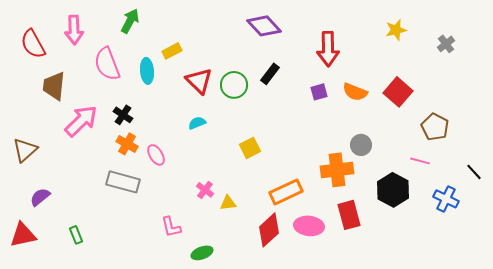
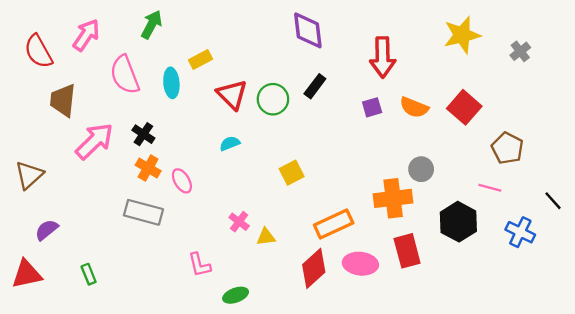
purple diamond: (264, 26) -> (308, 30), turned 36
pink arrow: (74, 30) -> (86, 35), turned -144
yellow star: (396, 30) -> (462, 35), size x1.5

